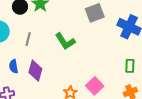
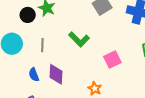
pink square: (95, 86) -> (112, 60), moved, turned 30

